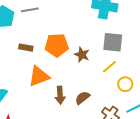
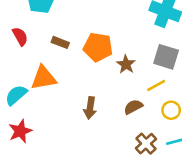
orange triangle: (39, 76) -> (44, 78), moved
brown semicircle: (82, 98) -> (133, 107), moved

